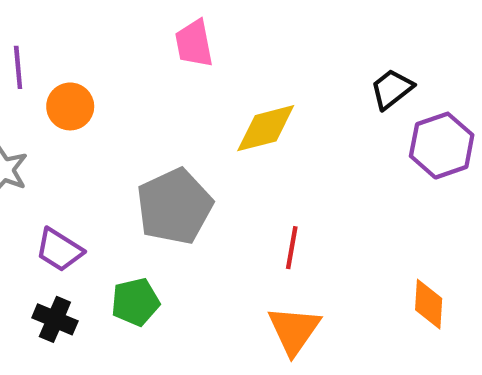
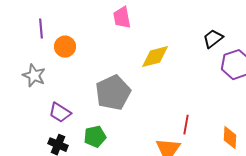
red line: (292, 248) -> (186, 125), moved

